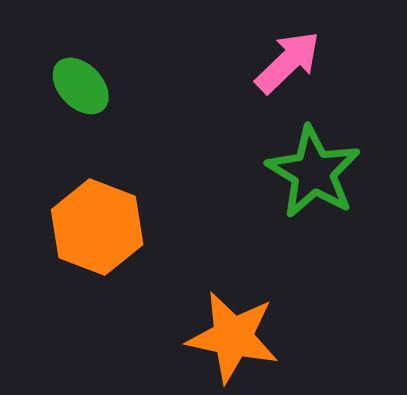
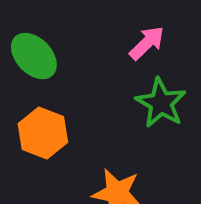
green ellipse: (81, 86) -> (34, 56), size x1.5

